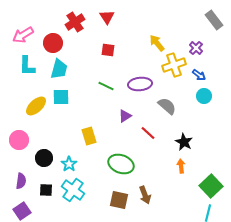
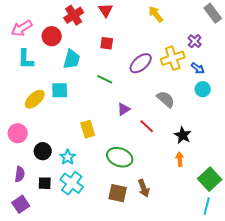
yellow arrow: (157, 43) -> (156, 14), moved
cyan trapezoid: (59, 69) -> (72, 59), moved
purple ellipse: (140, 84) -> (141, 63), moved, turned -35

